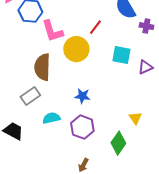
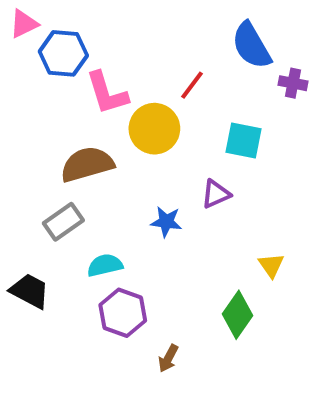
brown semicircle: (42, 67) -> (87, 164), turned 72
purple triangle: (145, 67) -> (216, 194), moved
purple hexagon: (82, 127) -> (123, 313), moved

